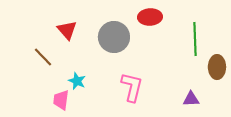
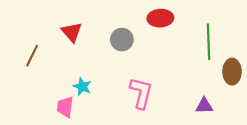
gray circle: (114, 37) -> (122, 40), size x0.7
brown line: (43, 57) -> (32, 56), moved, turned 70

